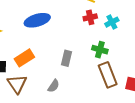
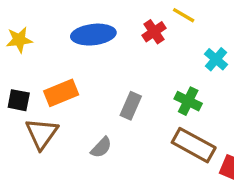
red cross: (90, 17) -> (154, 32), moved, turned -32
cyan cross: (112, 22) -> (216, 59), turned -32
brown rectangle: (108, 75) -> (194, 145), turned -50

